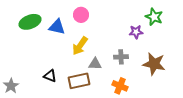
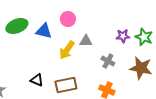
green star: (154, 17) -> (144, 37), moved
gray cross: (121, 57) -> (108, 61), turned 32
gray triangle: (95, 64) -> (86, 41), moved

